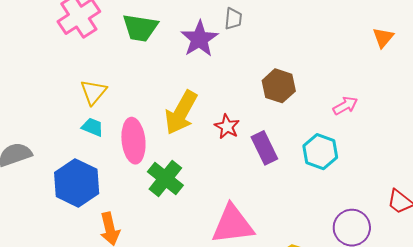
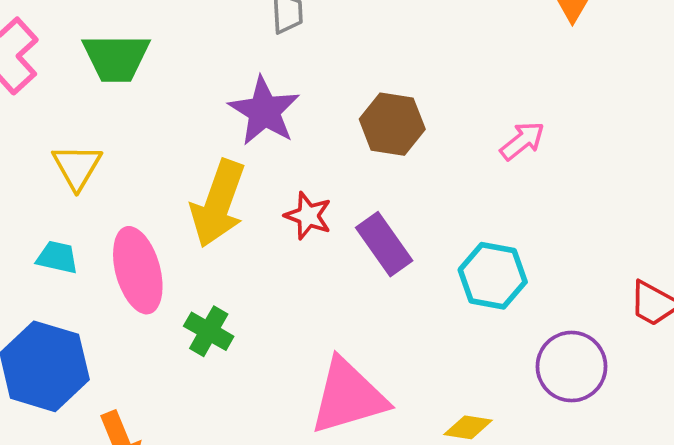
purple star: (199, 39) -> (264, 111), moved
yellow triangle: (93, 92) -> (77, 167), moved
cyan hexagon: (320, 152) -> (493, 276), moved
green cross: (165, 178) -> (209, 331), size x0.7

